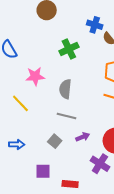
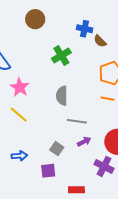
pink star: (35, 76) -> (20, 87), moved, turned -30
gray line: (67, 116) -> (77, 121), moved
purple square: (43, 171) -> (48, 171), moved

